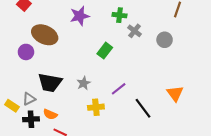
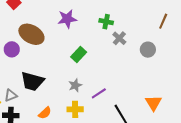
green rectangle: (105, 51) -> (79, 54), moved
gray star: (84, 83) -> (75, 85), moved
orange semicircle: (50, 114) -> (45, 113), moved, turned -72

